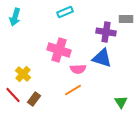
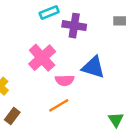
purple cross: (106, 32) -> (74, 26), moved
pink cross: (59, 50) -> (42, 58), turned 30

